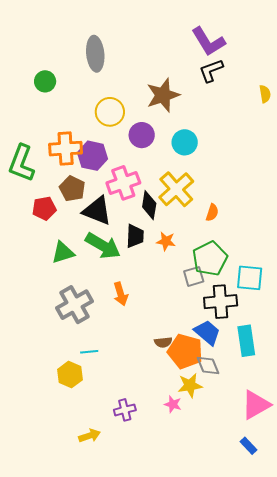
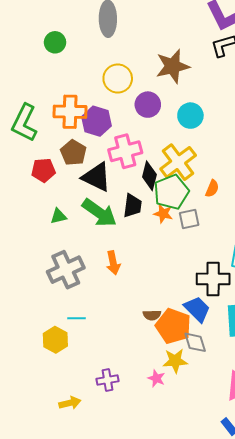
green triangle: (63, 253) -> (58, 216), size x0.7
green pentagon: (210, 259) -> (171, 192), moved
gray square: (194, 276) -> (189, 219), moved

